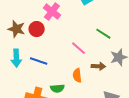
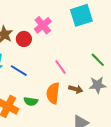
green line: (103, 34) -> (98, 60), moved
orange semicircle: (77, 75) -> (53, 93), size x1.5

